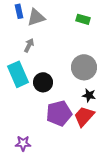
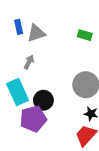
purple pentagon: (59, 113) -> (33, 119), moved

